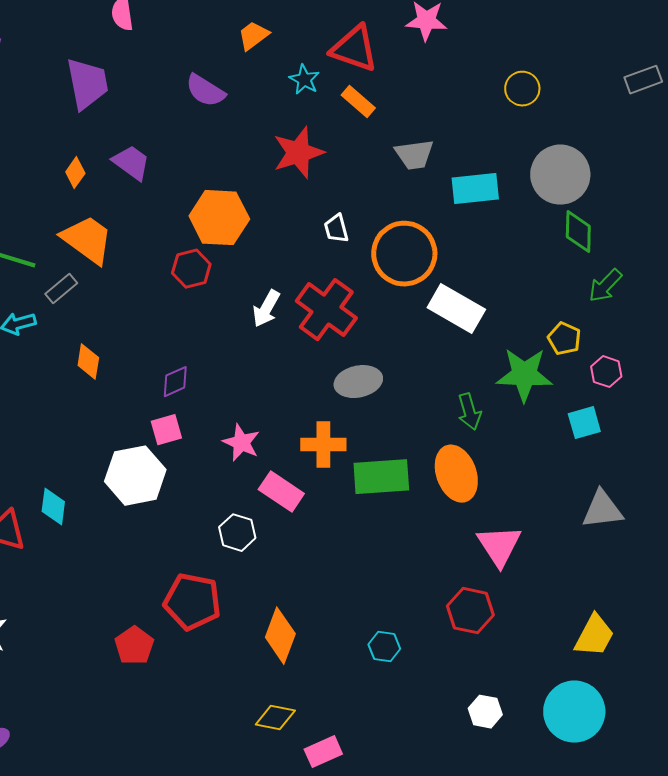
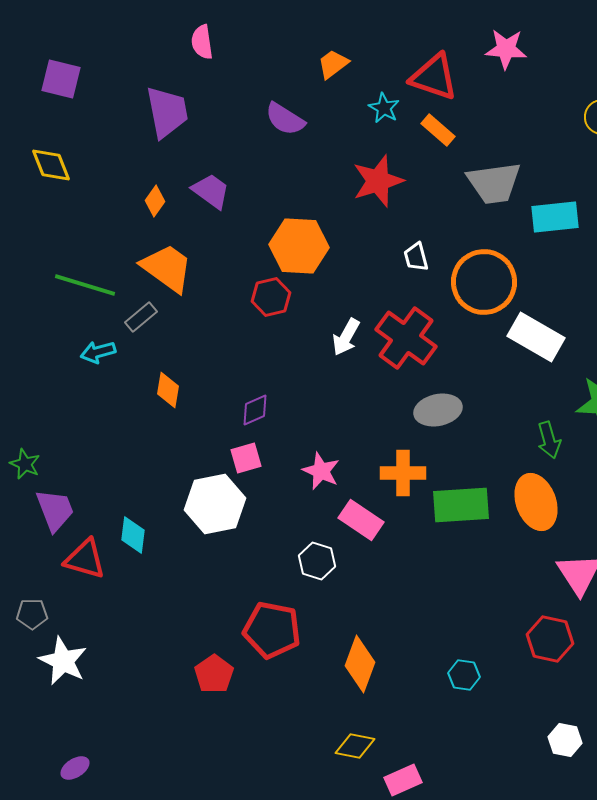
gray trapezoid: (414, 155) -> (494, 183), size x1.4

